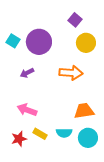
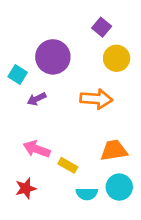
cyan square: (13, 41) -> (18, 75), moved
cyan semicircle: (64, 133) -> (87, 194), moved
yellow rectangle: (40, 134) -> (68, 165), moved

